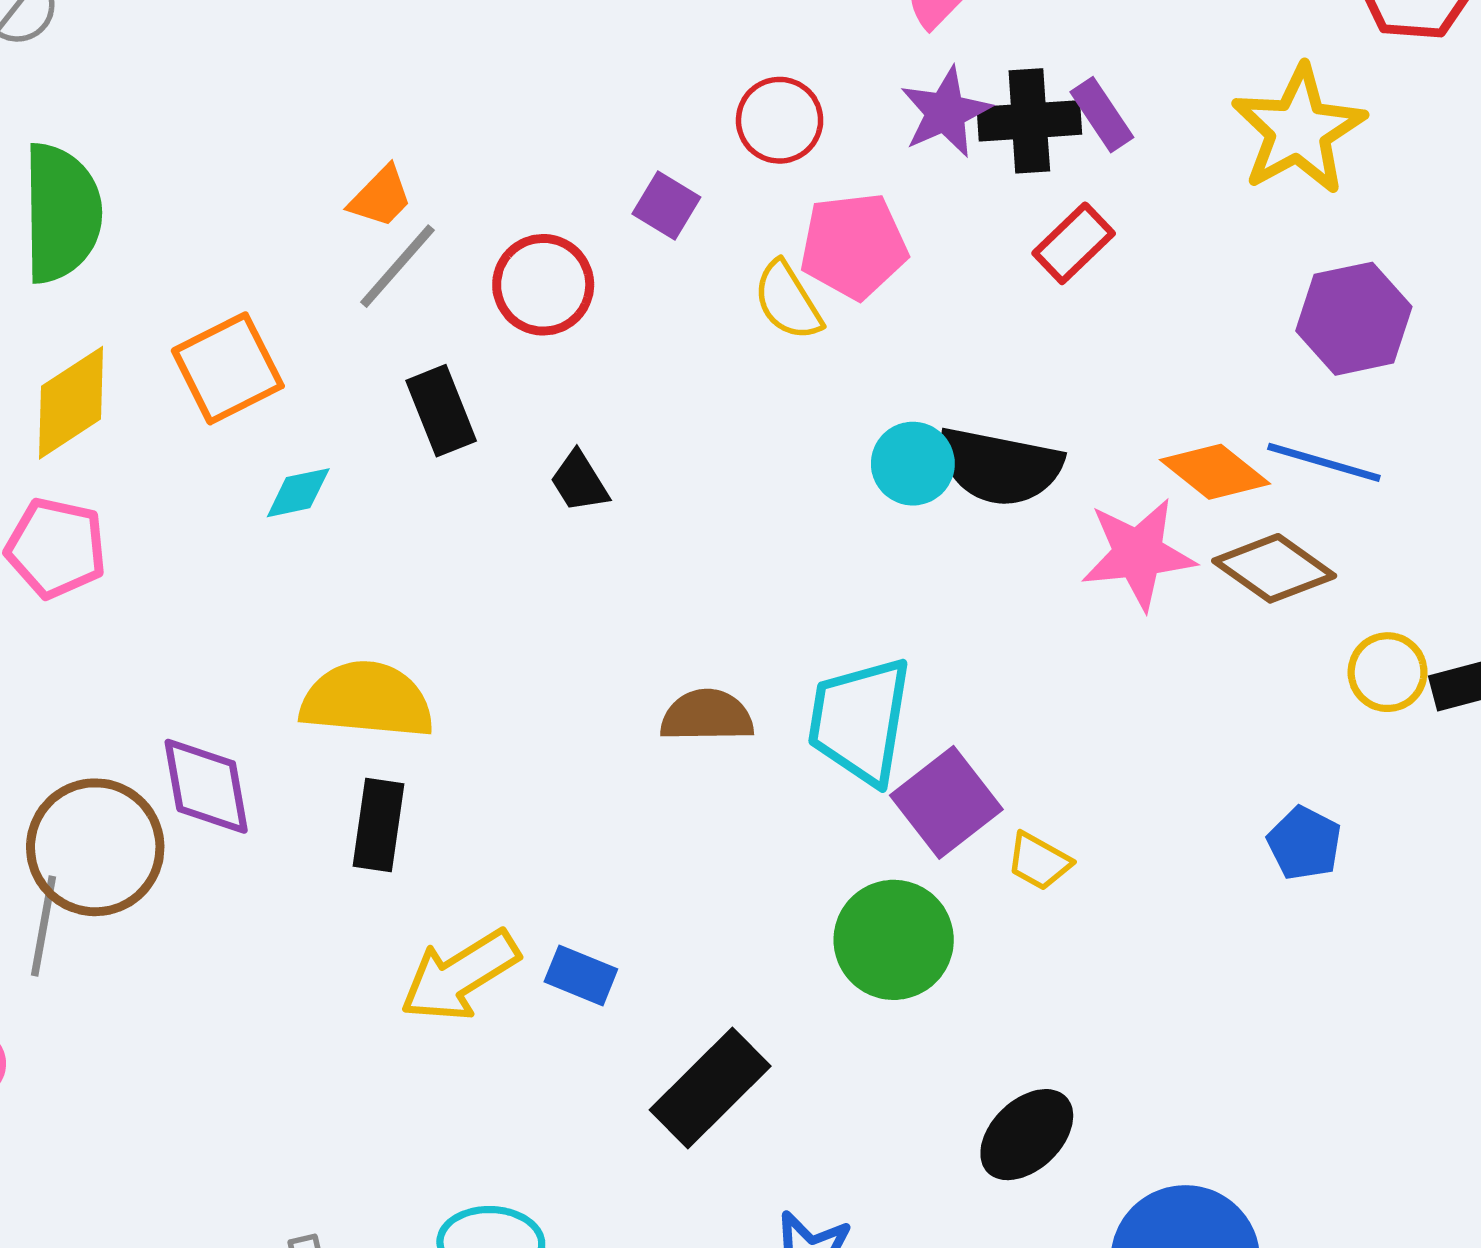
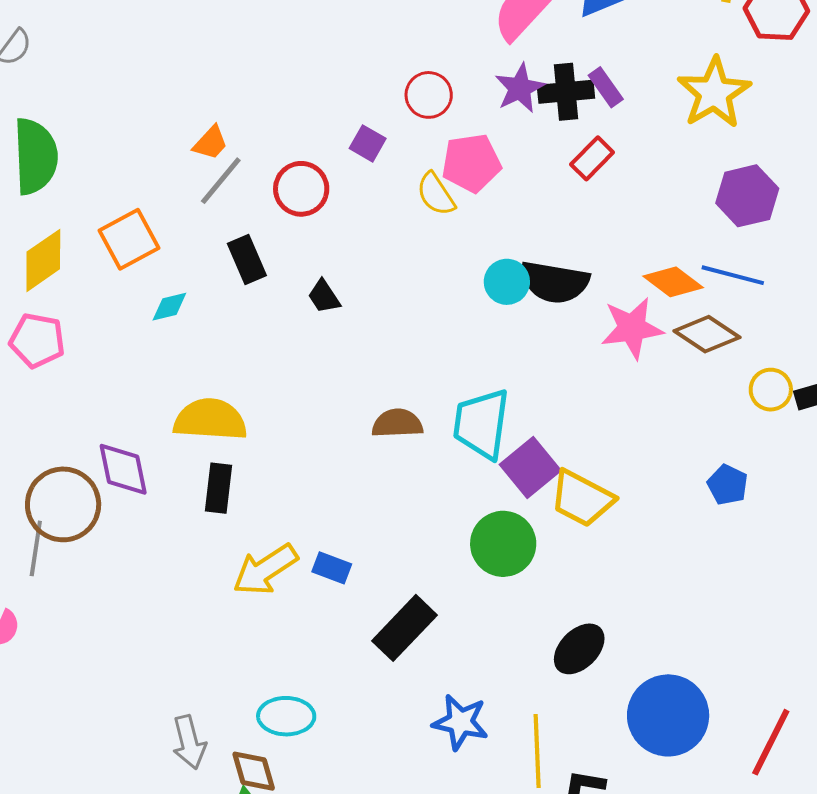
yellow trapezoid: (1039, 861) -> (582, 499), size x1.8

